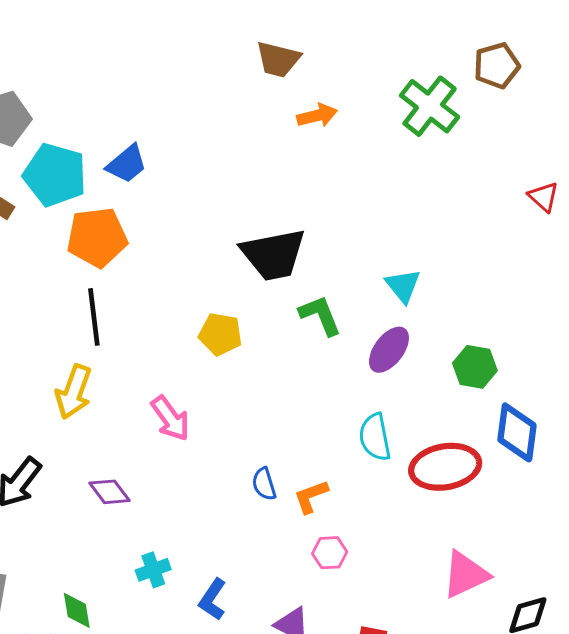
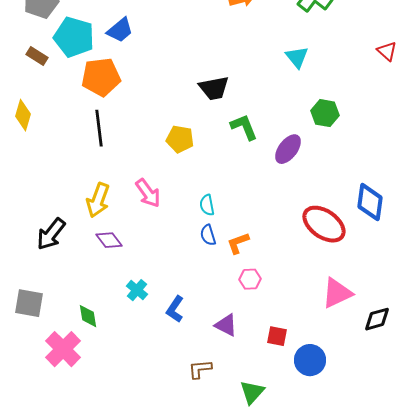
black trapezoid: (273, 254) -> (214, 88), size x0.7
cyan triangle: (403, 286) -> (297, 57), moved
green hexagon: (475, 367) -> (325, 113), moved
yellow arrow: (74, 392) -> (98, 200), moved
cyan semicircle: (375, 437) -> (207, 205), moved, size x0.7
red ellipse: (445, 467) -> (324, 224), turned 45
cyan cross: (153, 570) -> (137, 290), turned -30

